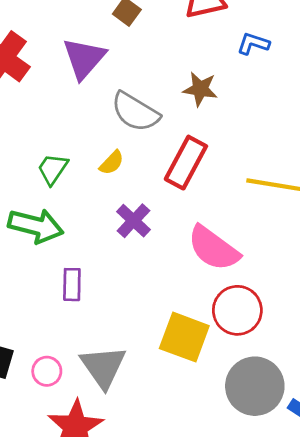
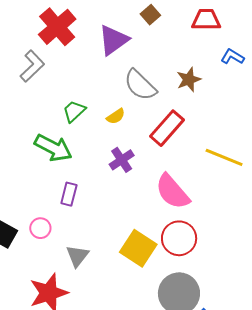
brown star: (200, 89) -> (189, 80), turned 30
gray triangle: (103, 367) -> (77, 256), size x0.7
pink circle: (47, 371) -> (40, 228), moved

